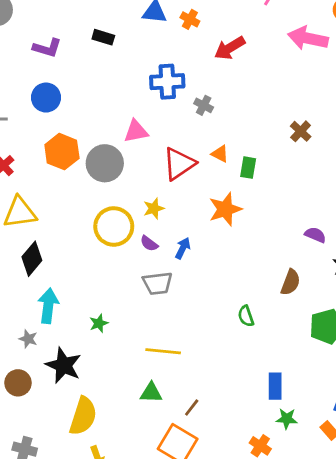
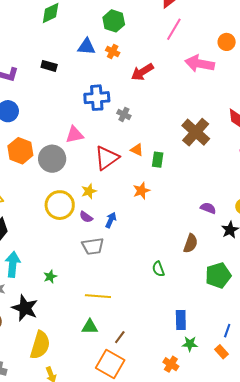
brown cross: (301, 131) -> (196, 132), size x1.8
orange star: (225, 209) -> (141, 191), size x0.7

